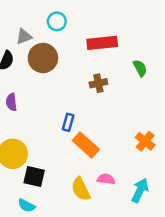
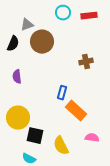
cyan circle: (57, 21) -> (63, 13), moved
red rectangle: (102, 43) -> (89, 16), moved, size x0.7
yellow semicircle: (81, 189) -> (61, 146), moved

